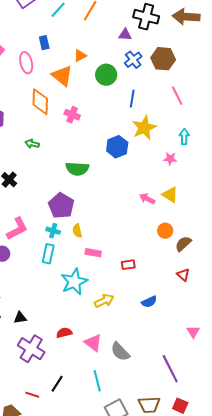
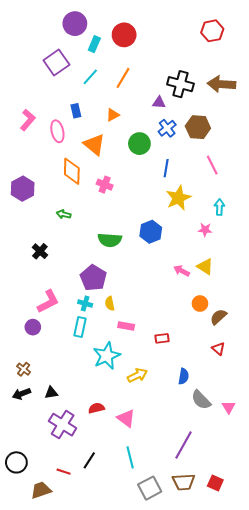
orange triangle: (80, 56) -> (113, 115), moved
blue hexagon: (117, 147) -> (151, 232), moved
blue semicircle: (149, 302) -> (184, 376), turned -56
gray semicircle: (120, 352) -> (201, 400), moved
purple line: (170, 369) -> (184, 445), moved, turned 56

